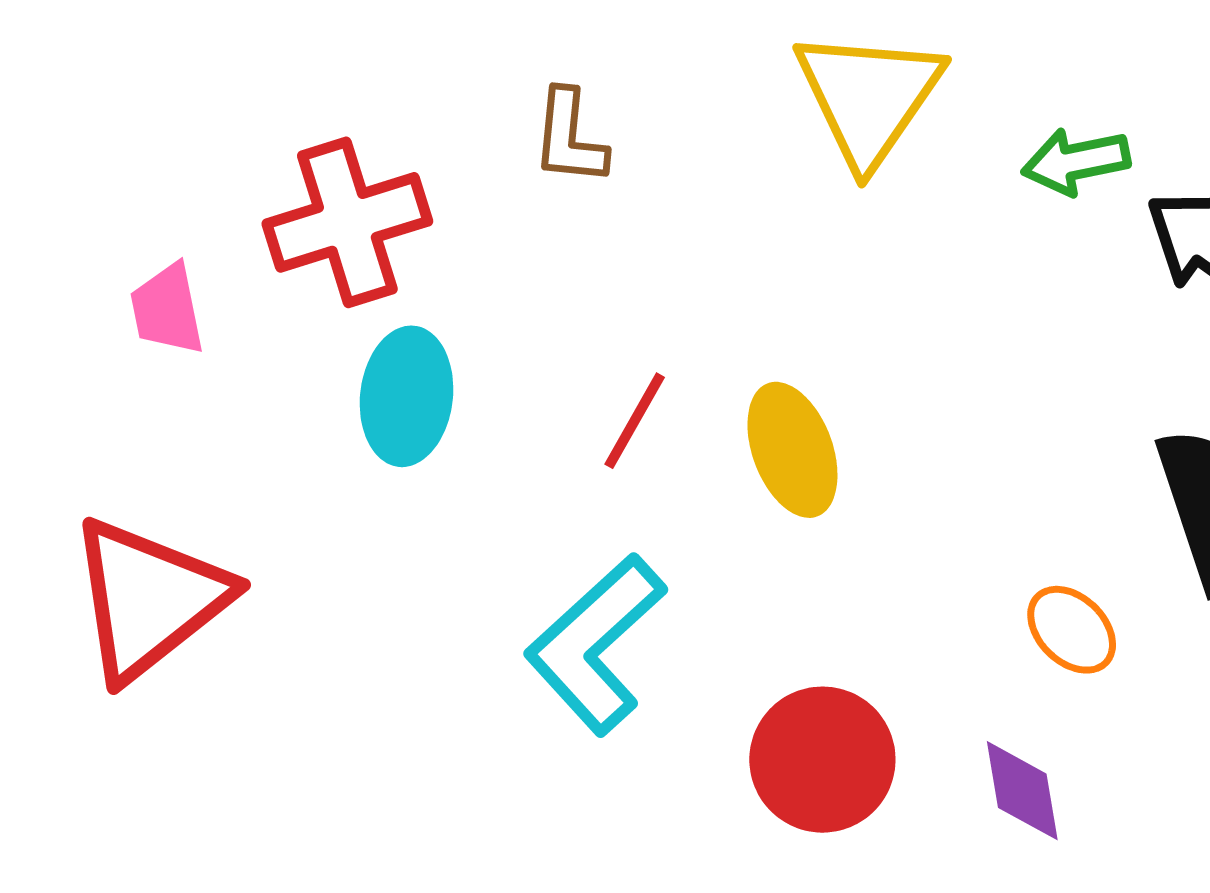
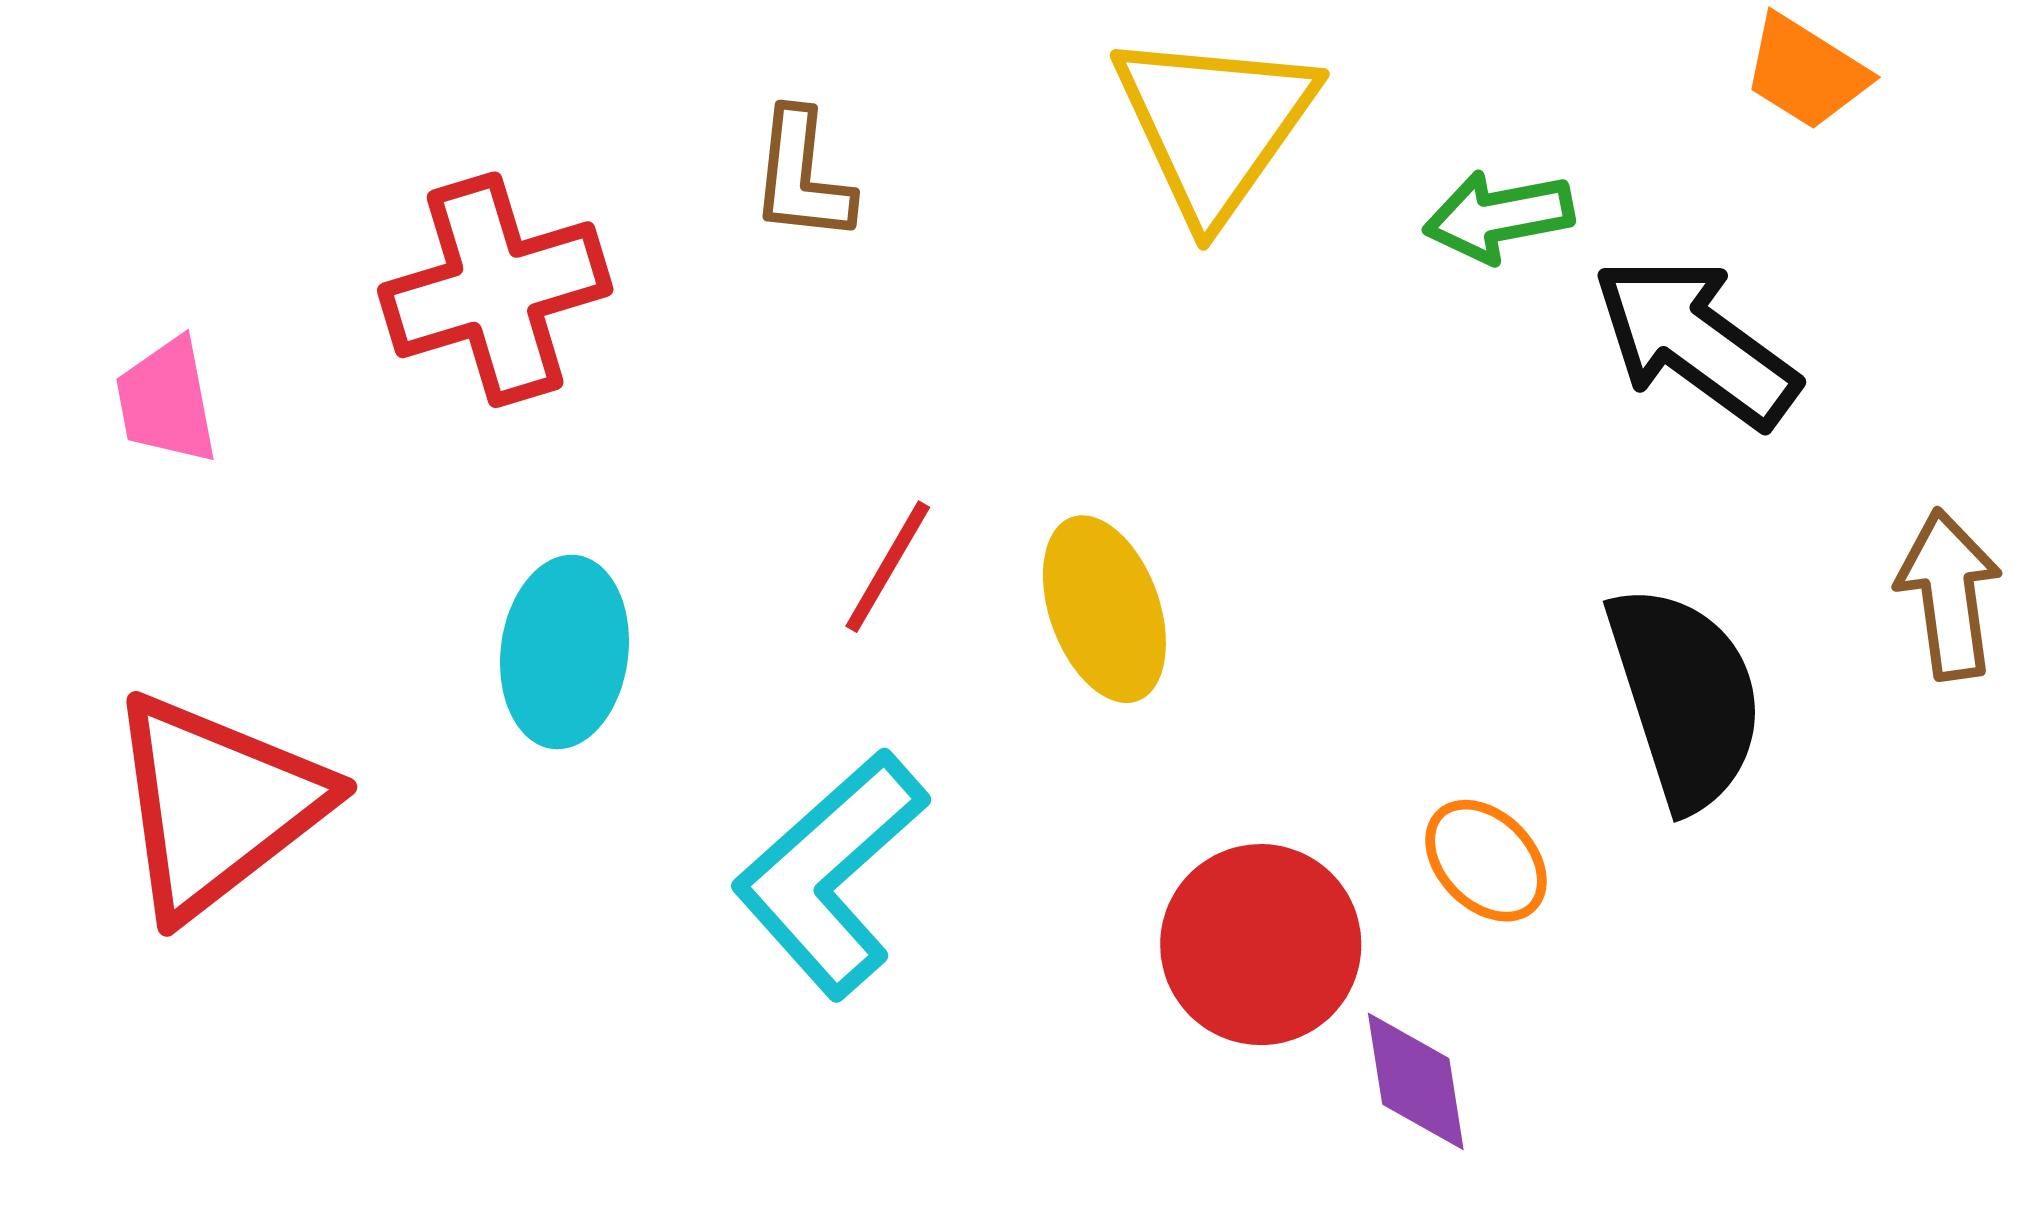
pink trapezoid: (167, 309) -> (166, 401), moved
cyan ellipse: (407, 396) -> (565, 652), moved
red circle: (822, 760) -> (1261, 945), moved

